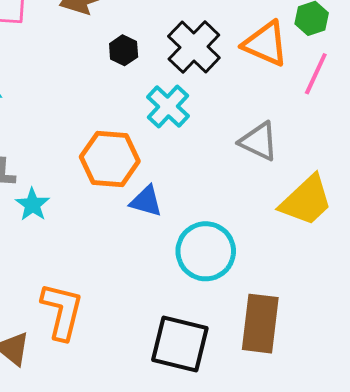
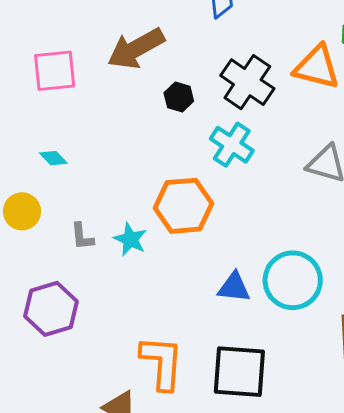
blue triangle: (146, 201) -> (234, 287), moved
cyan star: (32, 205) -> (130, 239), moved
black square: (180, 344) -> (239, 372), moved

